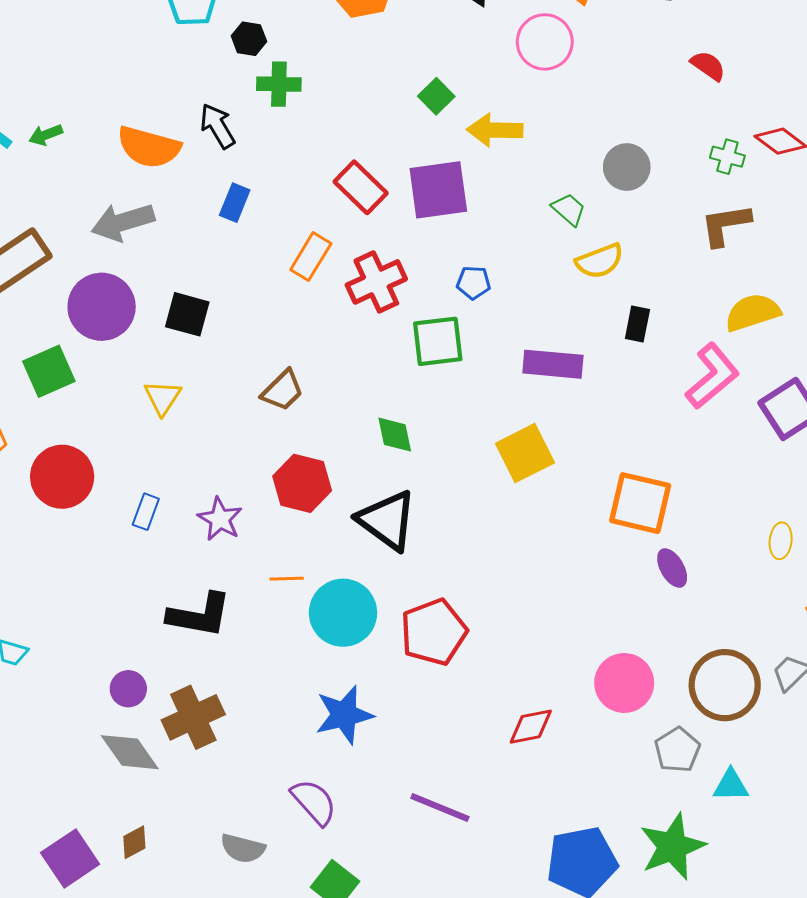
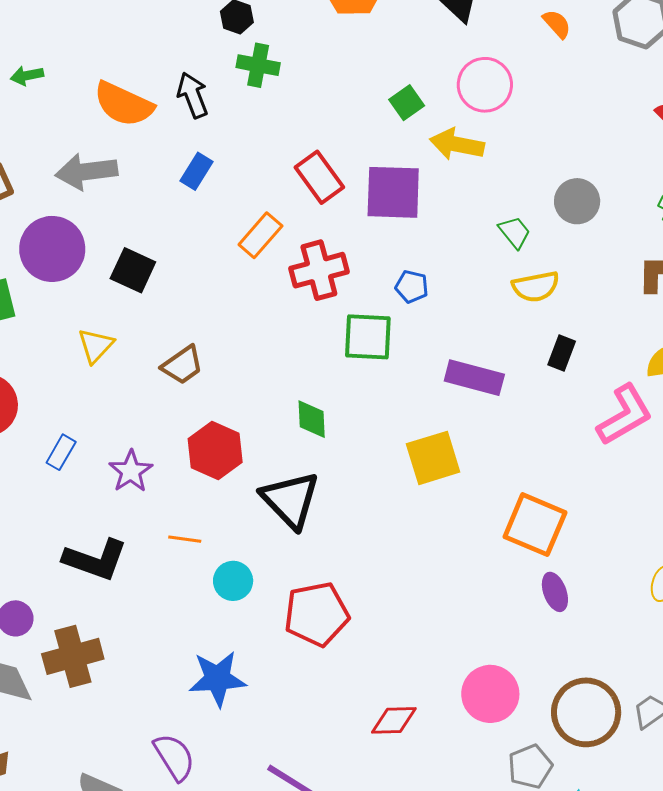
pink circle: (545, 42) -> (485, 85), moved
brown trapezoid: (283, 390) -> (182, 365), moved
cyan circle: (343, 613) -> (233, 581), size x0.6

